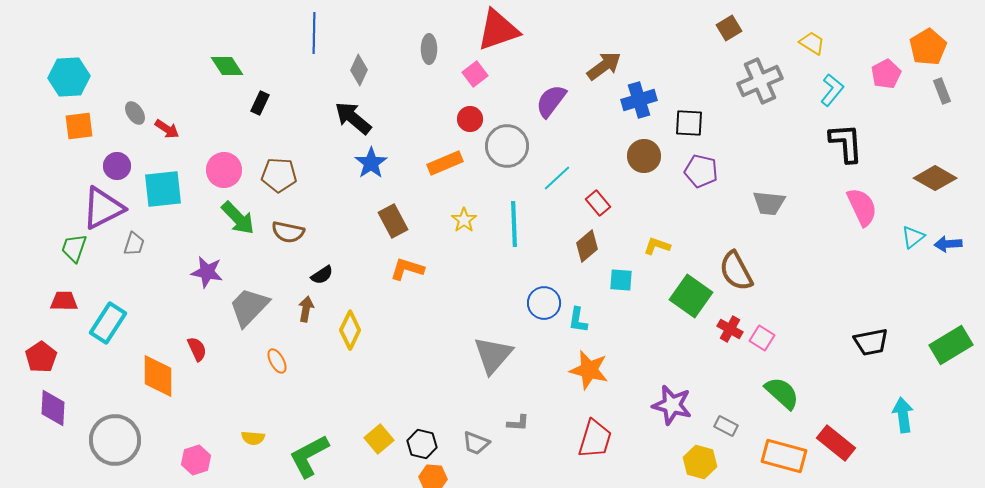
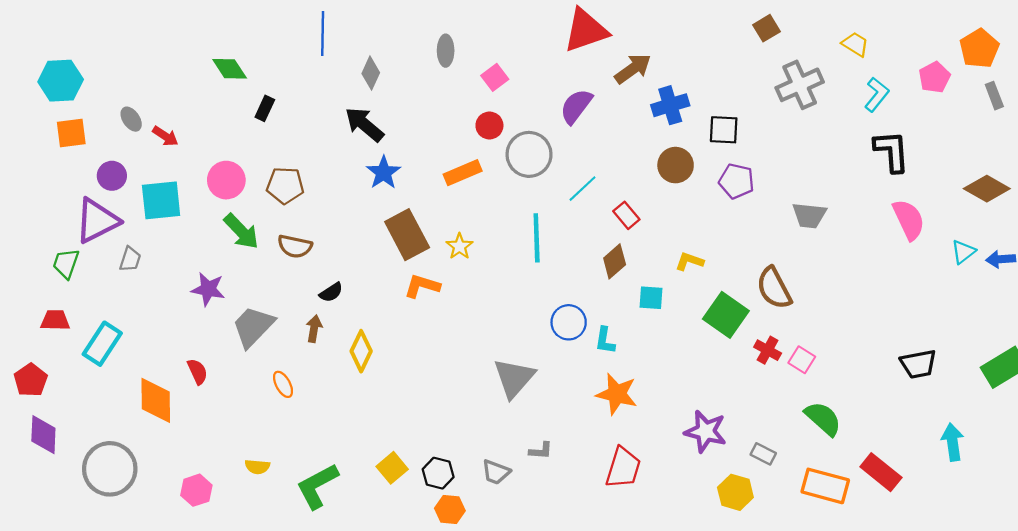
red triangle: (498, 30) -> (586, 30), moved
yellow star: (464, 220) -> (459, 246), moved
brown rectangle: (393, 221) -> (407, 235), size x1.4

